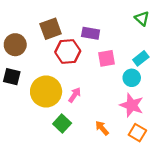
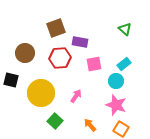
brown square: (51, 29) -> (56, 28), moved
brown circle: (15, 45) -> (25, 53), moved
pink arrow: (75, 95) -> (76, 96), moved

